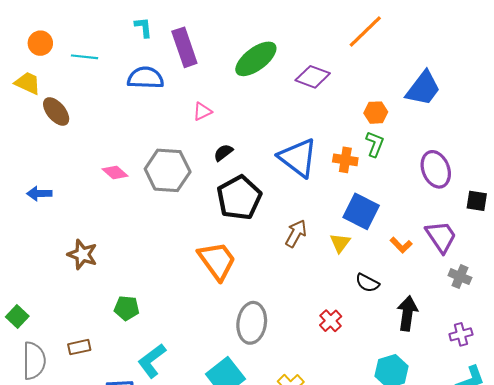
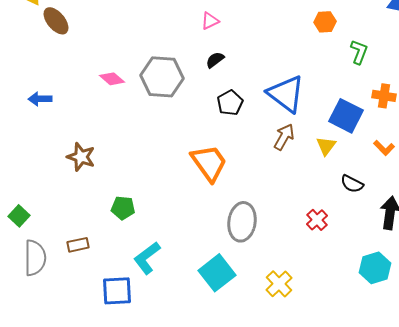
pink triangle: (202, 111) -> (210, 21), moved
orange hexagon: (376, 113) -> (325, 22), moved
blue triangle: (298, 158) -> (286, 94), moved
orange cross: (345, 160) -> (384, 96), moved
black pentagon: (239, 198) -> (230, 103), size x0.6

